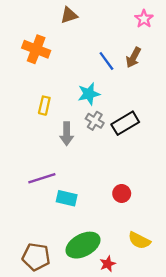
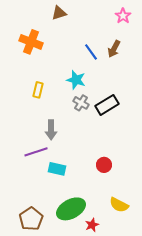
cyan star: (89, 94) -> (76, 80), turned 30
gray arrow: (67, 134) -> (51, 130), moved
brown pentagon: (36, 257) -> (31, 219), turned 30

